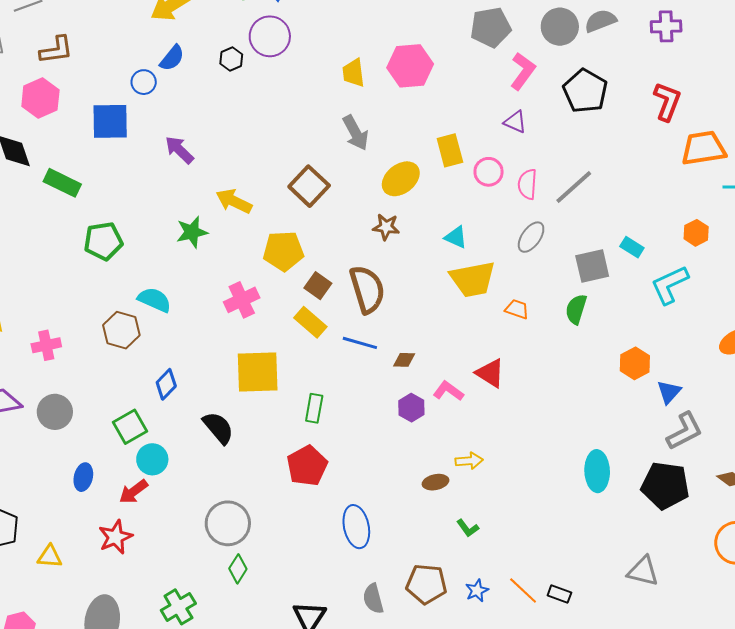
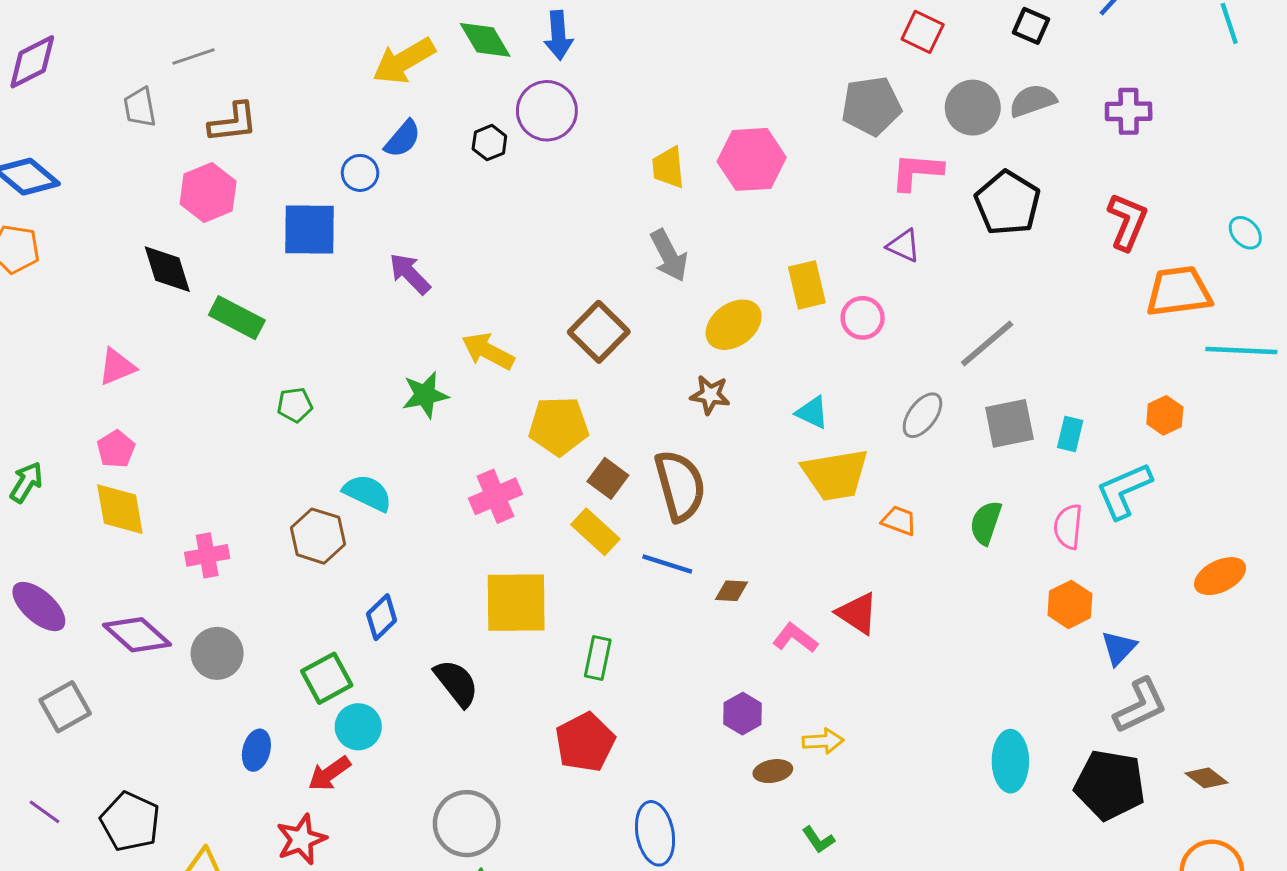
pink L-shape: (523, 71) -> (917, 172), turned -123
pink semicircle: (527, 184) -> (1068, 527), moved
green pentagon: (103, 241) -> (295, 405), size x0.6
cyan rectangle: (632, 247) -> (1070, 434), turned 70
gray square: (592, 266) -> (1009, 423), moved
purple hexagon: (411, 408) -> (743, 714), moved

